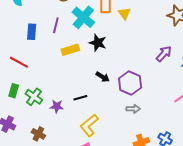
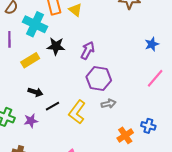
purple arrow: (164, 54) -> (88, 50), moved
black arrow: (103, 77) -> (35, 92), moved
yellow L-shape: (89, 125) -> (77, 112), moved

